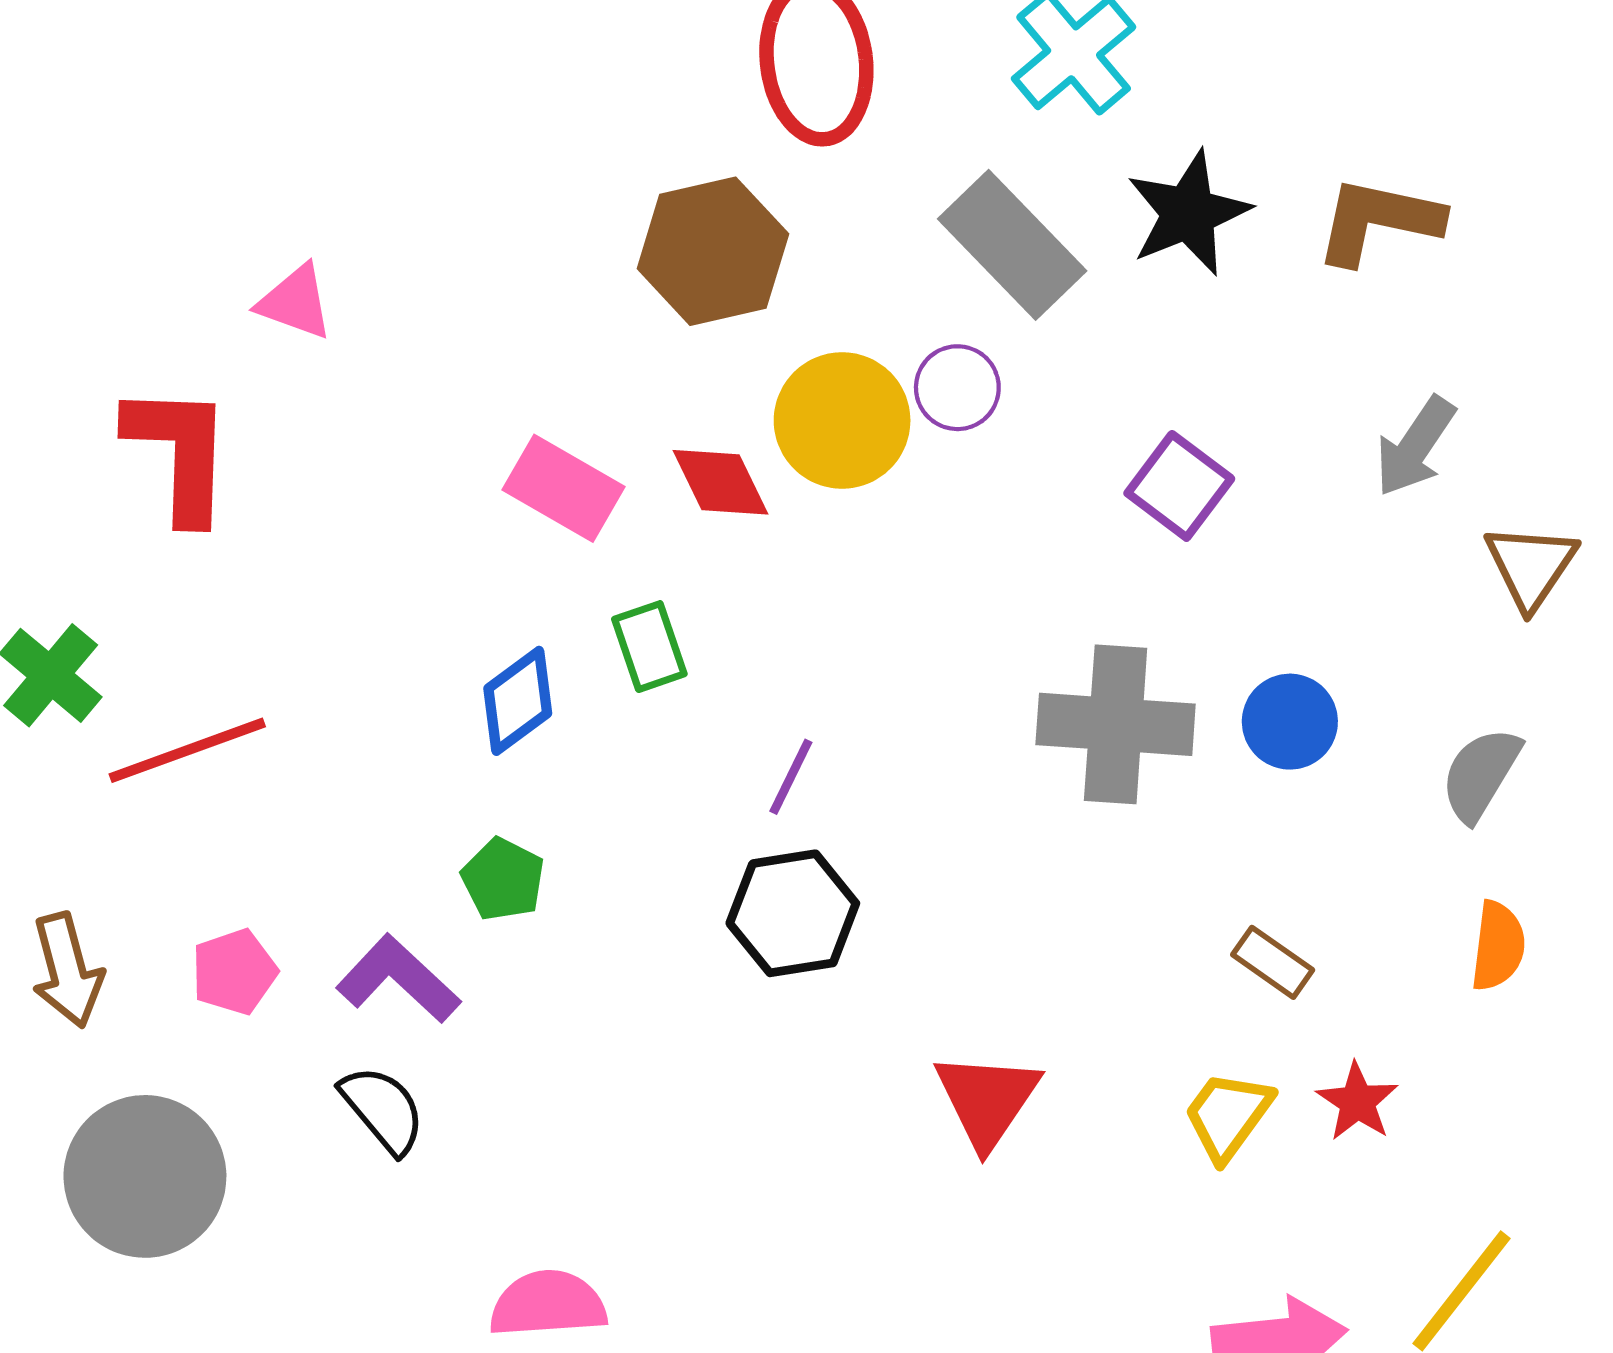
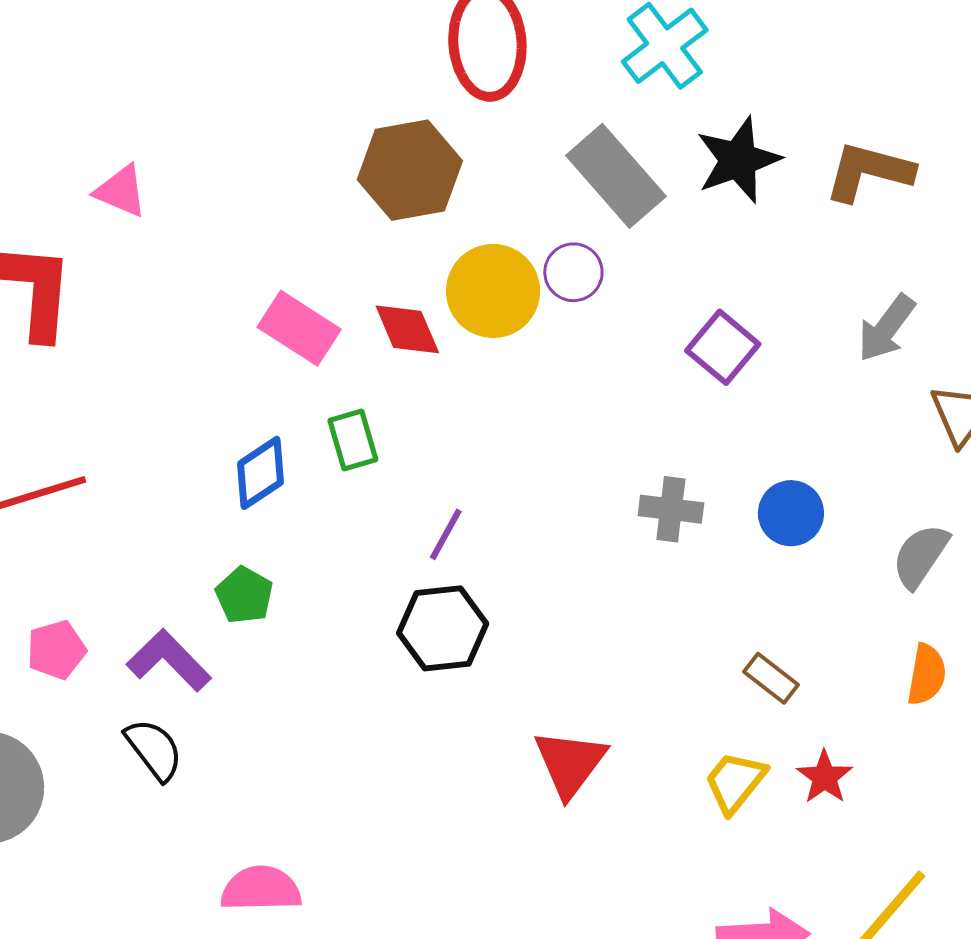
gray cross: (1116, 724) -> (671, 509), size x0.6

